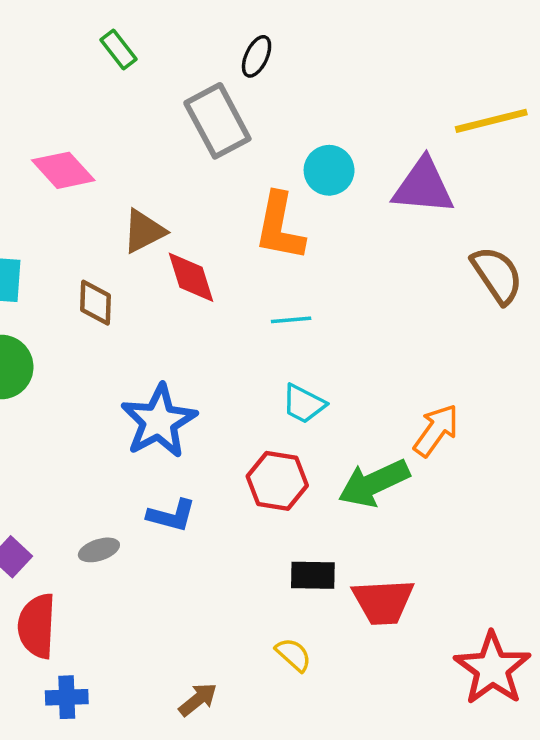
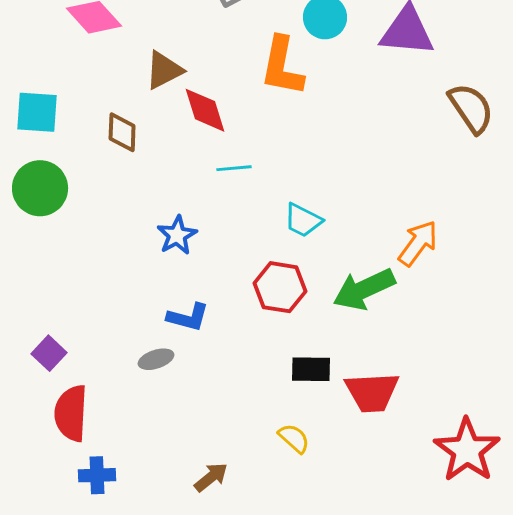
cyan line: (291, 320) -> (234, 168), moved
blue star: (159, 421) -> (177, 235), size x0.6
gray ellipse: (99, 550) -> (156, 359), moved

